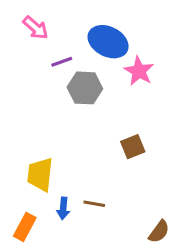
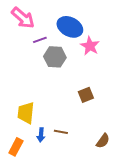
pink arrow: (36, 28) -> (23, 18), size x1.4
brown semicircle: (159, 232) -> (103, 141), moved

